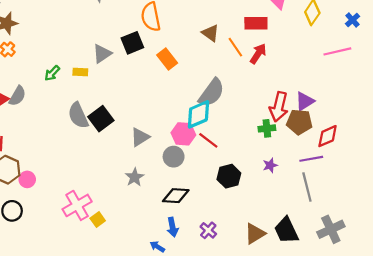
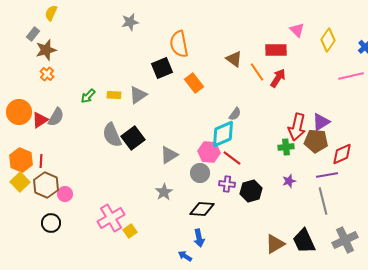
gray triangle: (102, 54) -> (138, 95), moved
gray semicircle: (212, 93) -> (235, 114), size x0.5
purple cross: (208, 230) -> (227, 184), moved, turned -35

